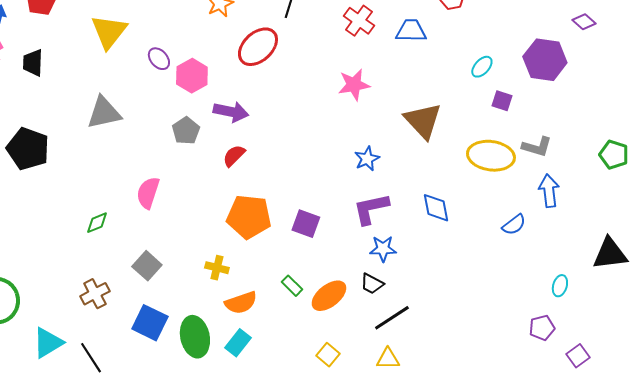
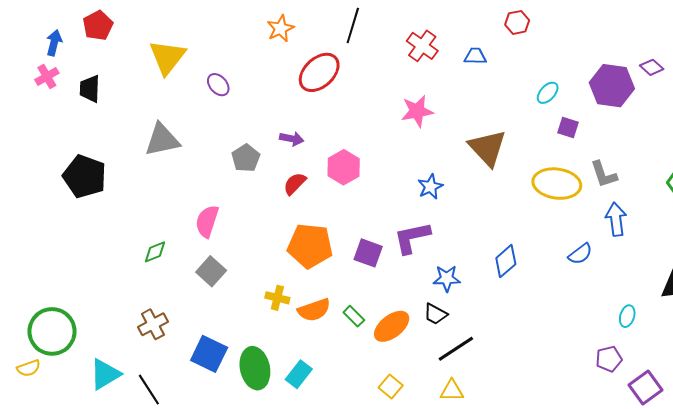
purple diamond: (584, 22) -> (652, 67), moved
blue trapezoid: (411, 31) -> (475, 56), size x0.7
pink hexagon: (192, 76) -> (344, 167), moved
purple arrow: (231, 112) -> (292, 139), size x0.7
gray L-shape: (537, 147) -> (604, 174), turned 56
blue diamond: (436, 208) -> (506, 261), moved, turned 60
purple L-shape: (371, 209) -> (412, 238), moved
gray square: (147, 266) -> (211, 271), moved
orange semicircle: (241, 303) -> (314, 310), moved
purple square: (578, 356) -> (646, 388), size x1.4

